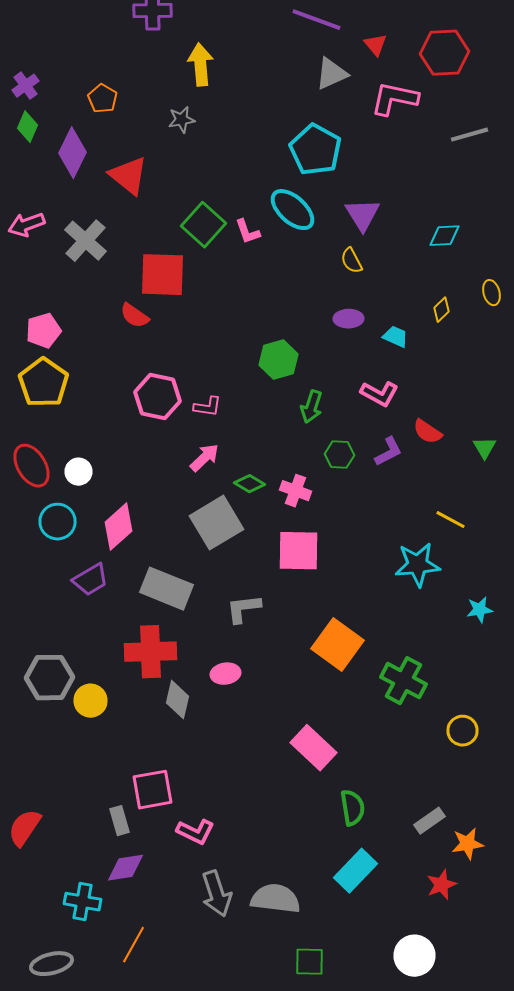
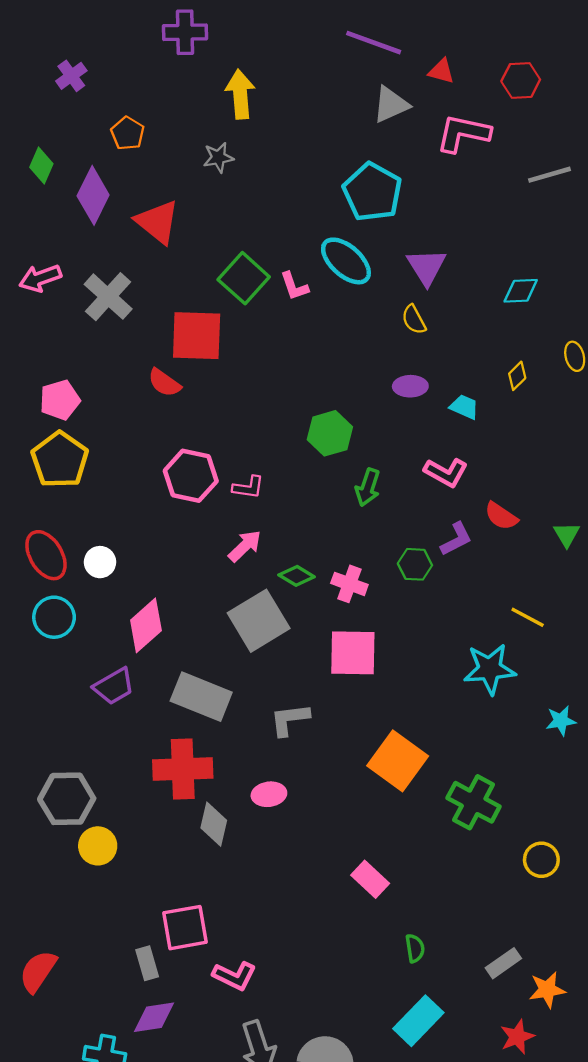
red triangle: (376, 45) -> (441, 71), turned -35
red hexagon: (444, 53) -> (521, 80), size x0.7
purple cross: (26, 86) -> (71, 76), moved
green hexagon: (340, 455) -> (415, 564), moved
cyan circle: (58, 522) -> (54, 617), moved
yellow circle: (90, 701) -> (98, 846), moved
pink rectangle: (314, 748) -> (370, 879), size x0.7
green semicircle: (352, 808) -> (415, 948), size x0.7

